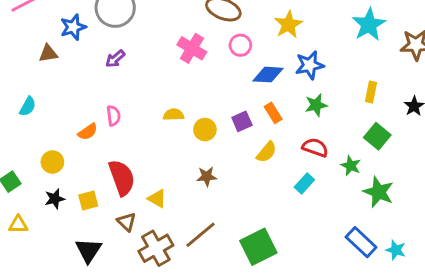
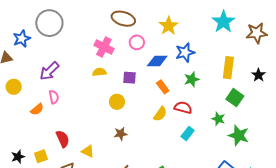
purple arrow: (115, 59) -> (49, 71), moved, size x1.5
yellow rectangle: (371, 92) -> (228, 68), size x1.5
yellow semicircle: (174, 115) -> (99, 72), moved
purple square: (242, 121) -> (129, 78), moved, turned 32
red semicircle: (315, 147) -> (183, 108), moved
yellow circle: (52, 162) -> (14, 87), moved
red semicircle: (122, 178) -> (63, 139), size x0.7

